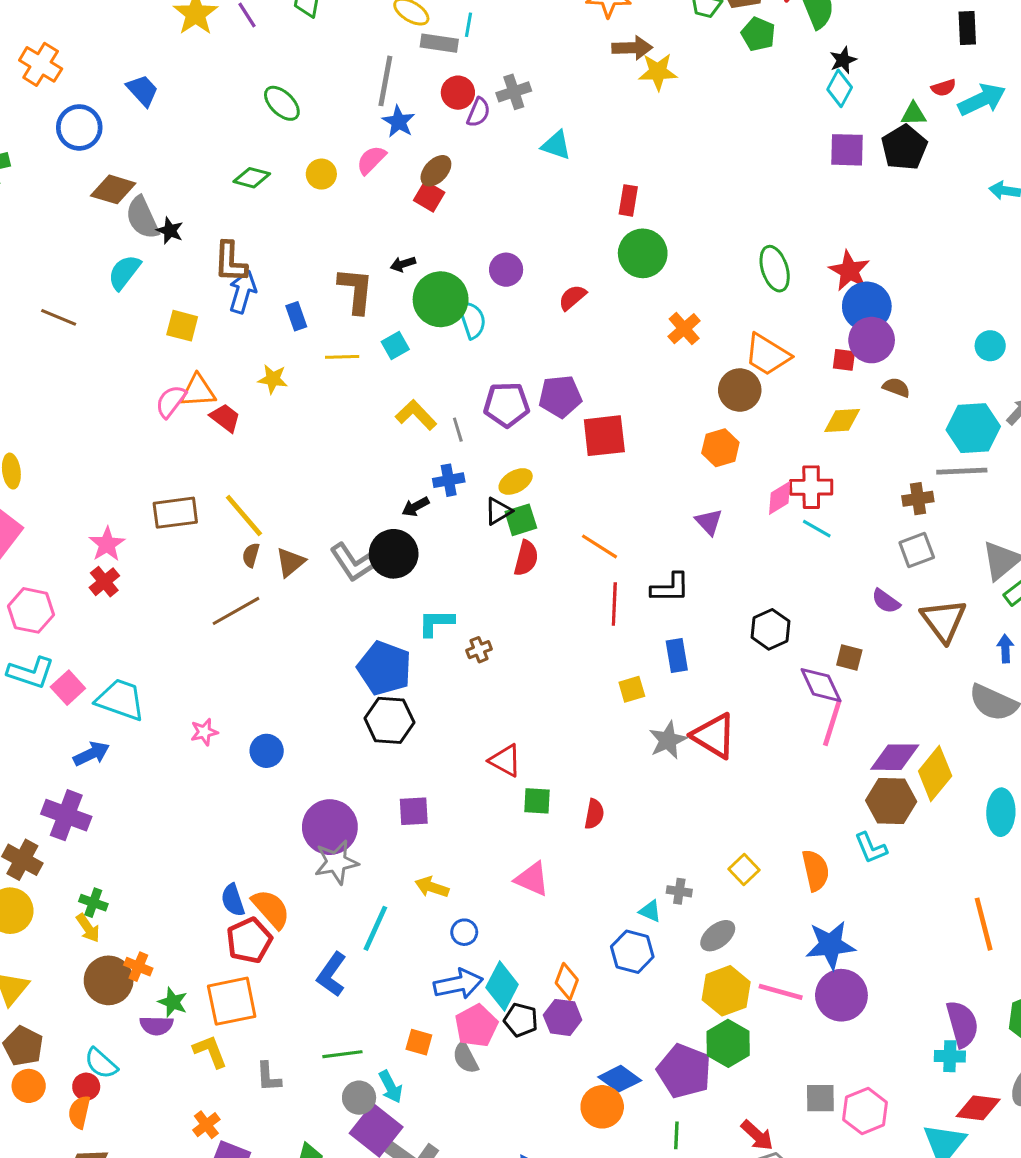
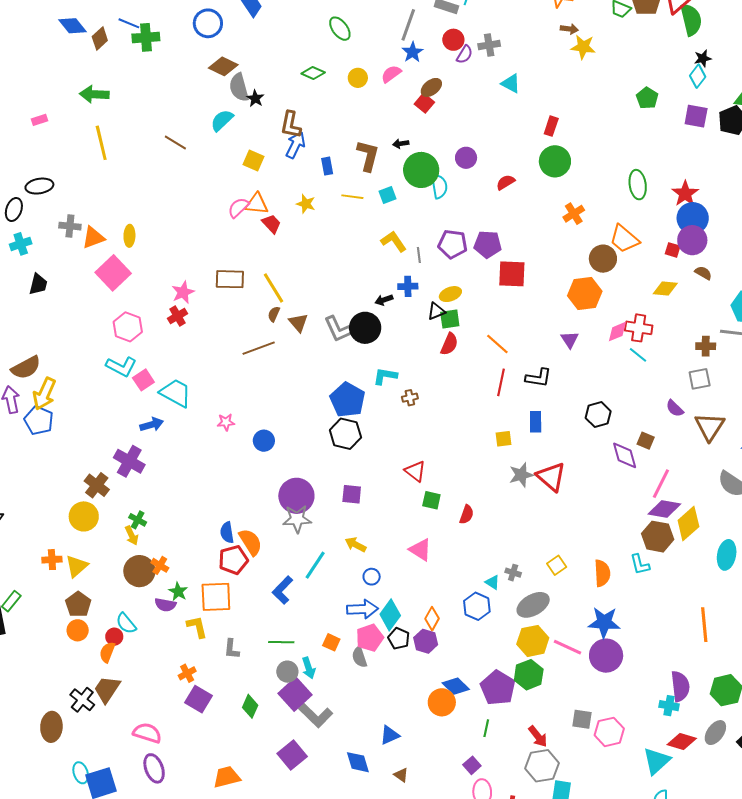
green pentagon: (758, 34) -> (647, 98), moved
brown arrow: (632, 48) -> (569, 29), size x0.7
orange hexagon: (720, 448) -> (585, 293), size x1.4
brown triangle: (290, 562) -> (298, 323), turned -40
pink line: (832, 723) -> (661, 484), moved
gray ellipse: (718, 936) -> (533, 605), size x1.4

